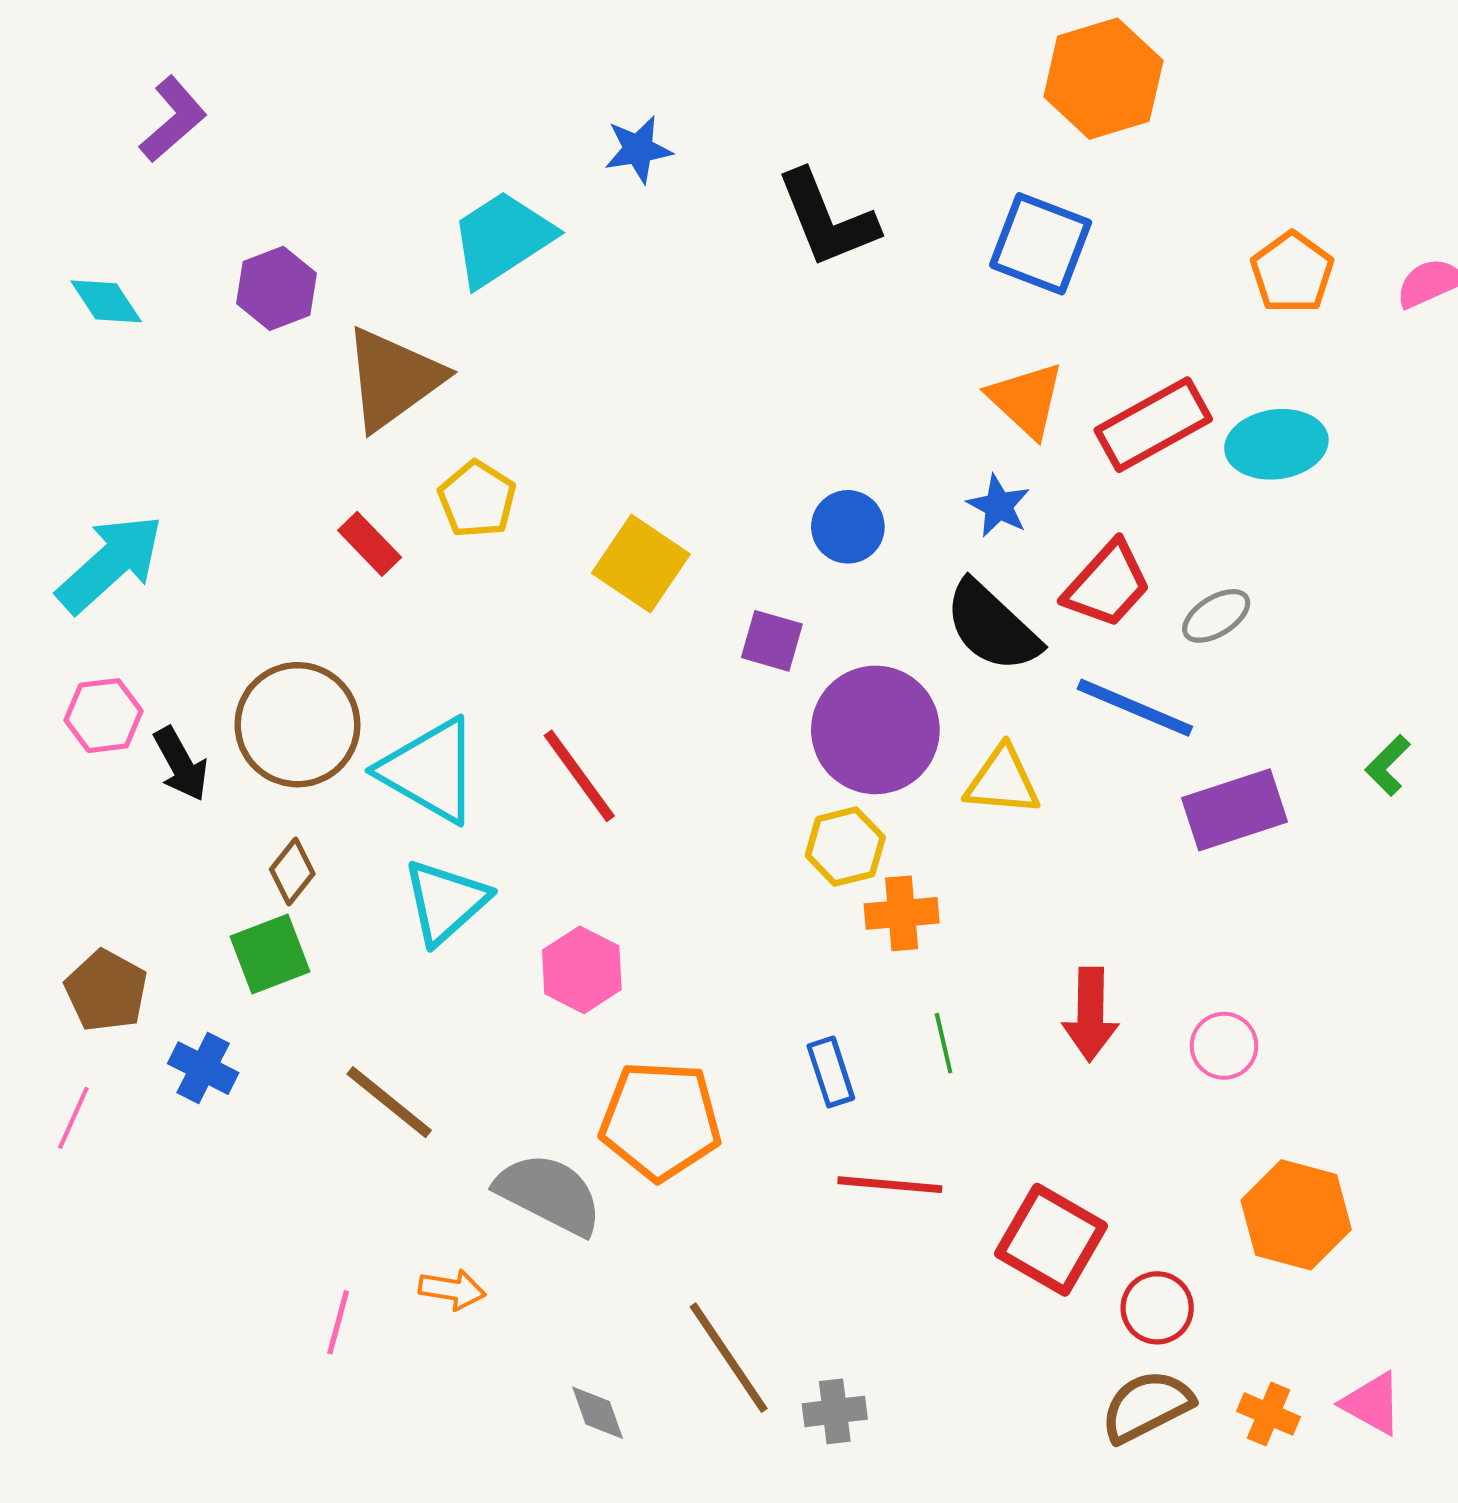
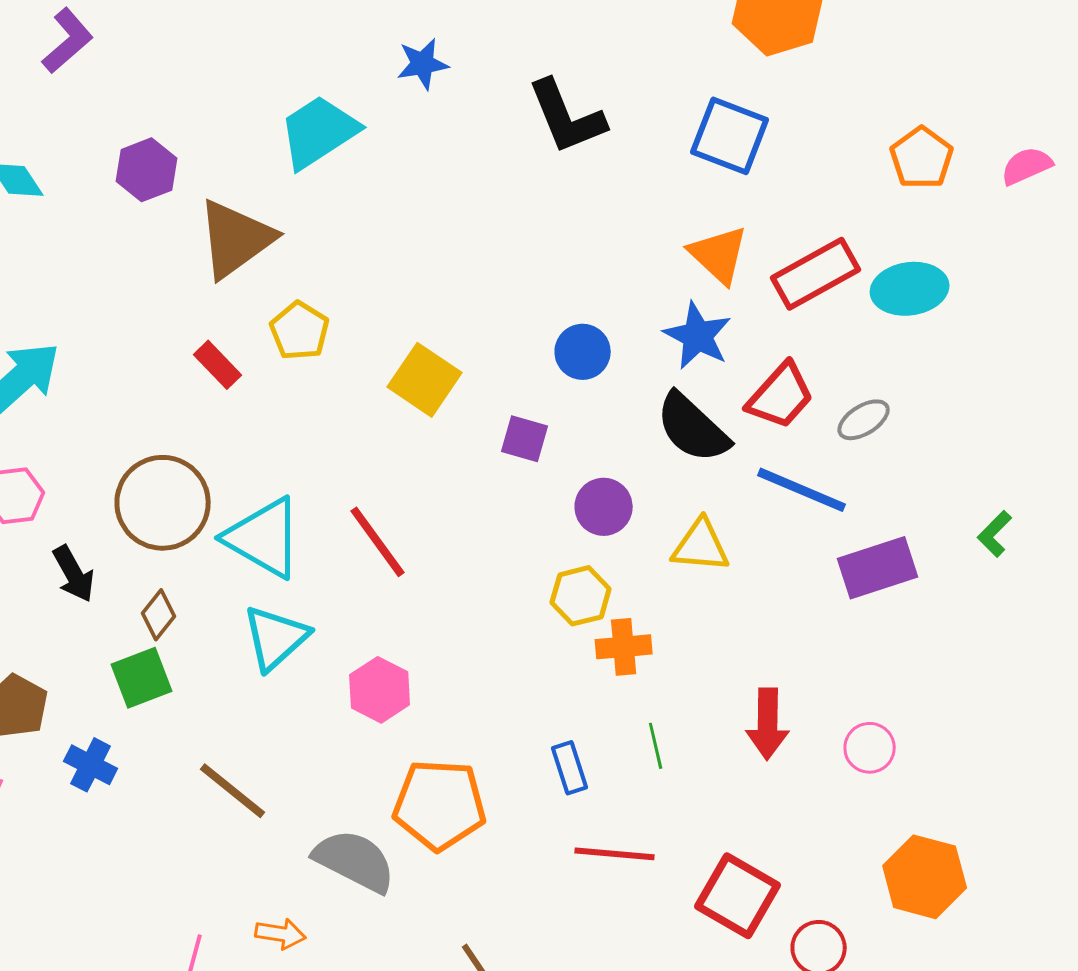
blue star: (999, 506) -> (698, 336), size x1.4
purple circle: (875, 730) -> (604, 507), size x0.6
black arrow: (181, 764) -> (74, 574), moved

